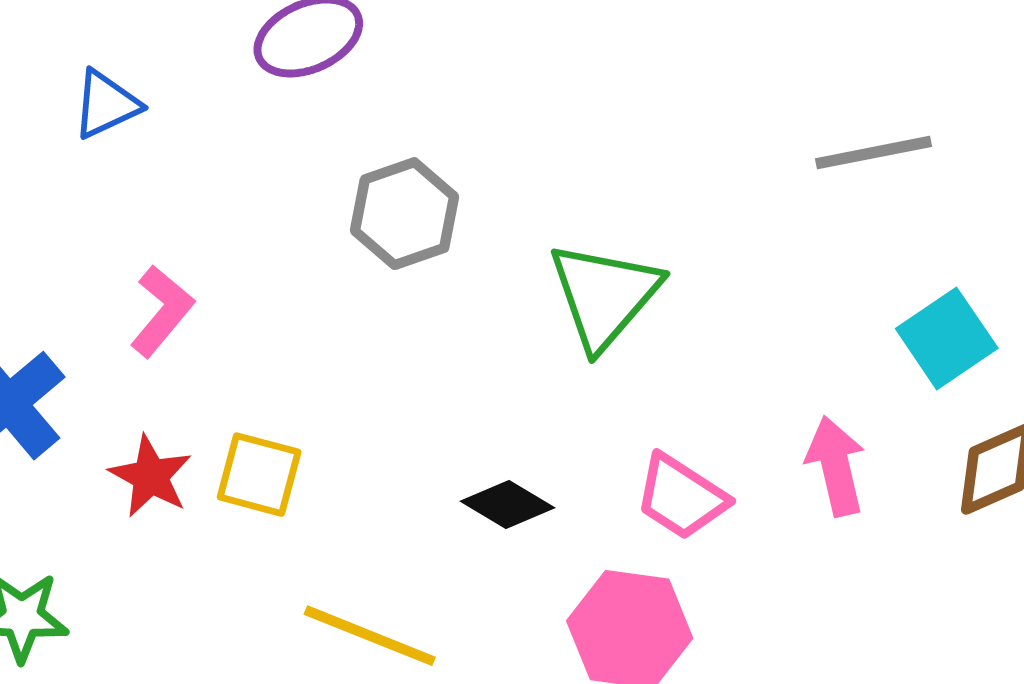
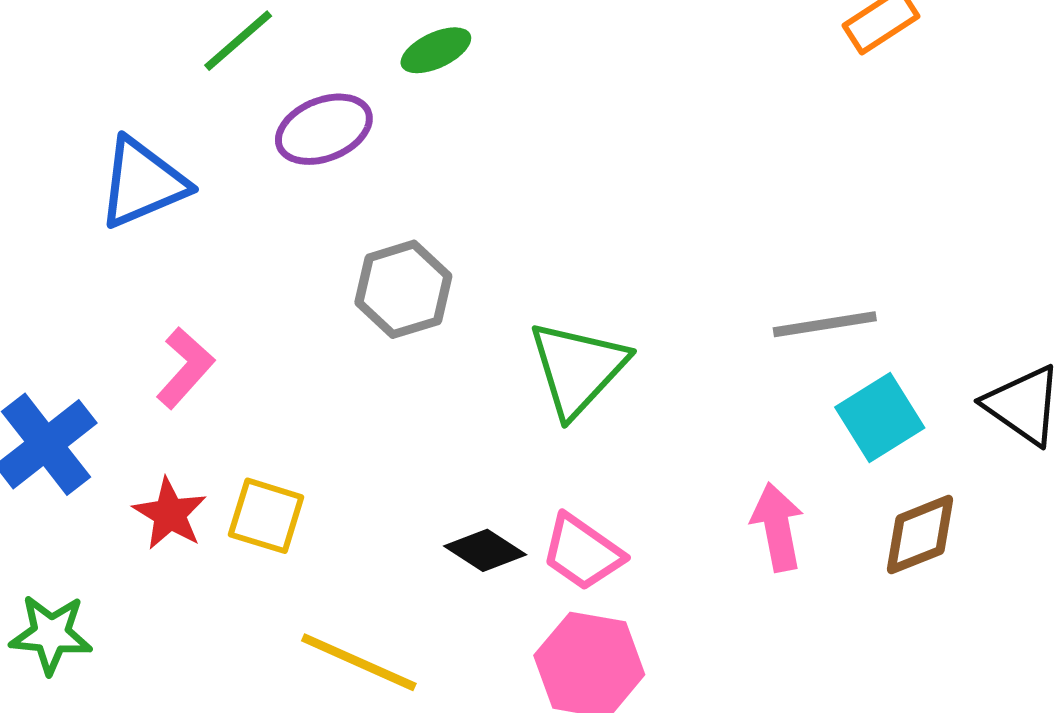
blue triangle: (106, 104) -> (142, 183), size x1.5
gray line: (873, 153) -> (825, 324), moved
pink trapezoid: (681, 497) -> (582, 552), moved

